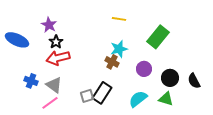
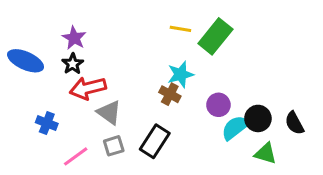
green rectangle: (158, 37) -> (215, 36), moved
black star: (56, 42) -> (73, 64), moved
gray triangle: (54, 85) -> (109, 112), moved
gray square: (87, 96) -> (114, 146), moved
cyan semicircle: (138, 99) -> (235, 128), moved
green triangle: (166, 99) -> (266, 153), moved

